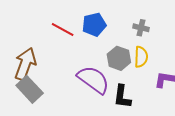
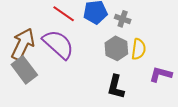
gray cross: (141, 28) -> (123, 19), moved
purple semicircle: (93, 80) -> (58, 44), moved

